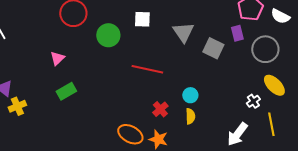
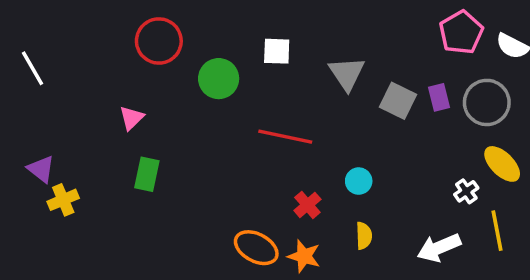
purple rectangle: (237, 33) -> (439, 97), moved
green rectangle: (66, 91) -> (147, 174), turned -48
yellow semicircle: (190, 116) -> (364, 236), moved
white arrow: (237, 134) -> (439, 248), turned 30

